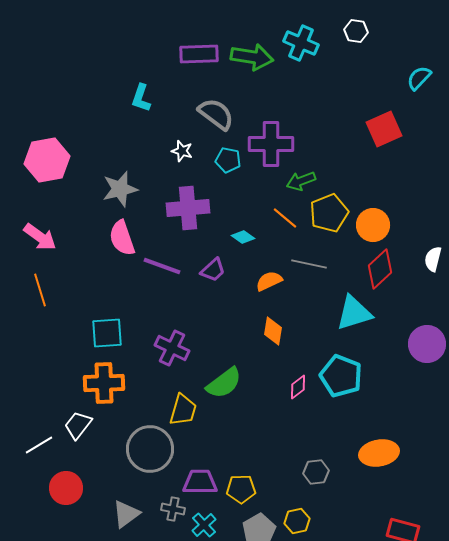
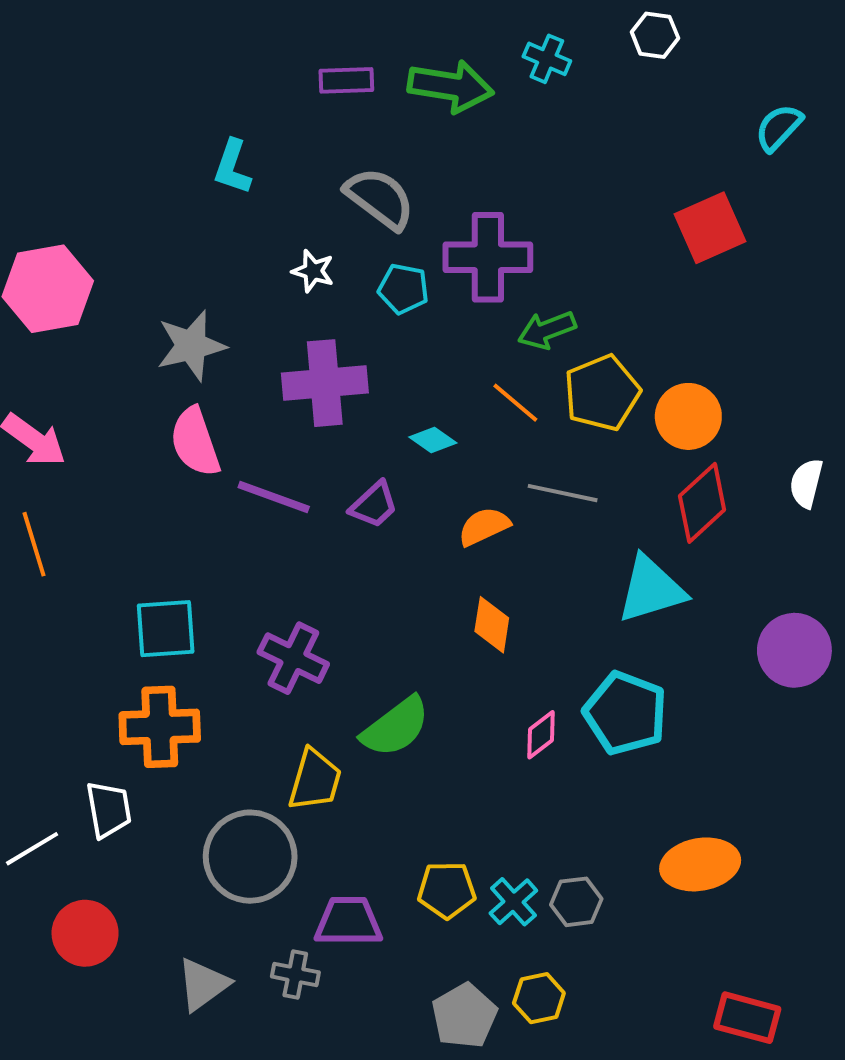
cyan cross: (301, 43) -> (547, 59), size x0.7
purple rectangle: (199, 54) -> (346, 80), size x0.7
white trapezoid: (78, 425) -> (109, 809), turned 132
yellow pentagon: (241, 489) -> (447, 890), moved
cyan cross: (204, 525) -> (513, 902), moved

